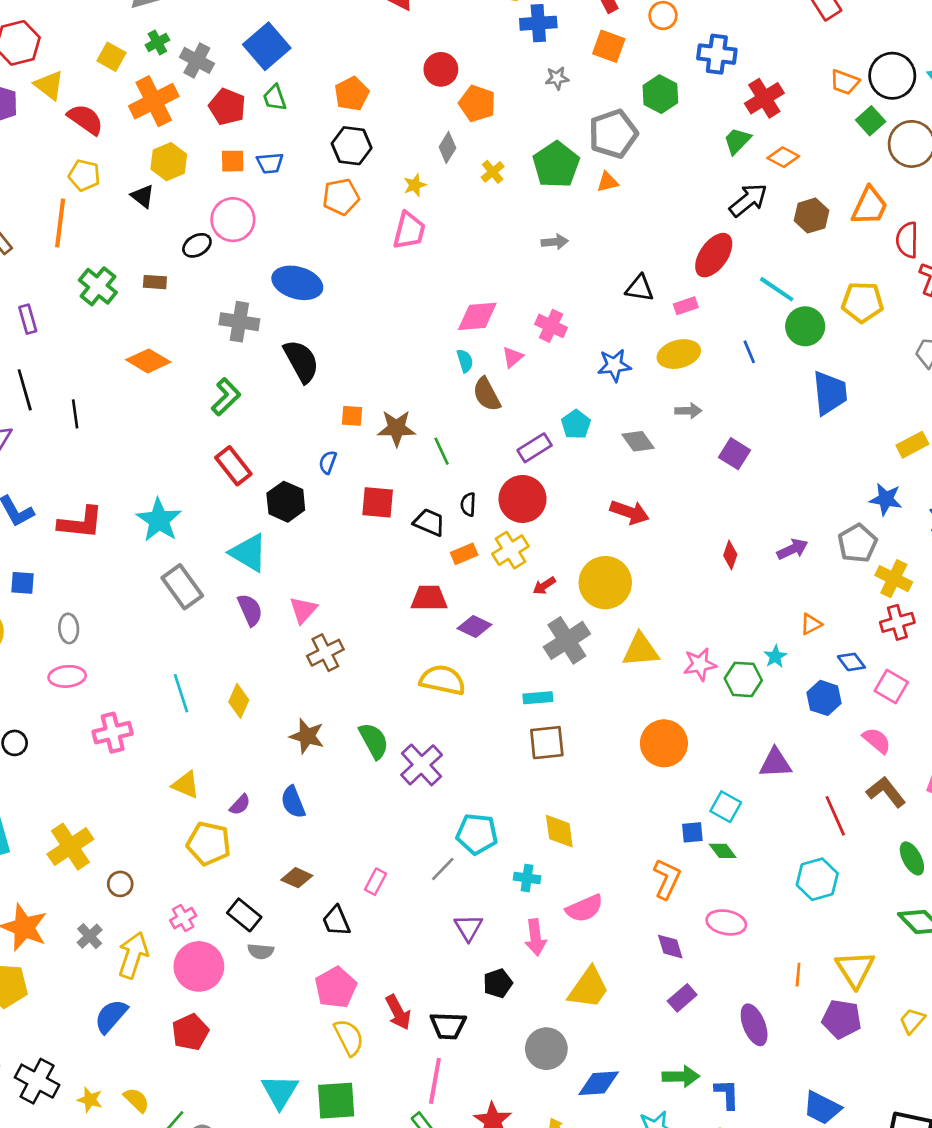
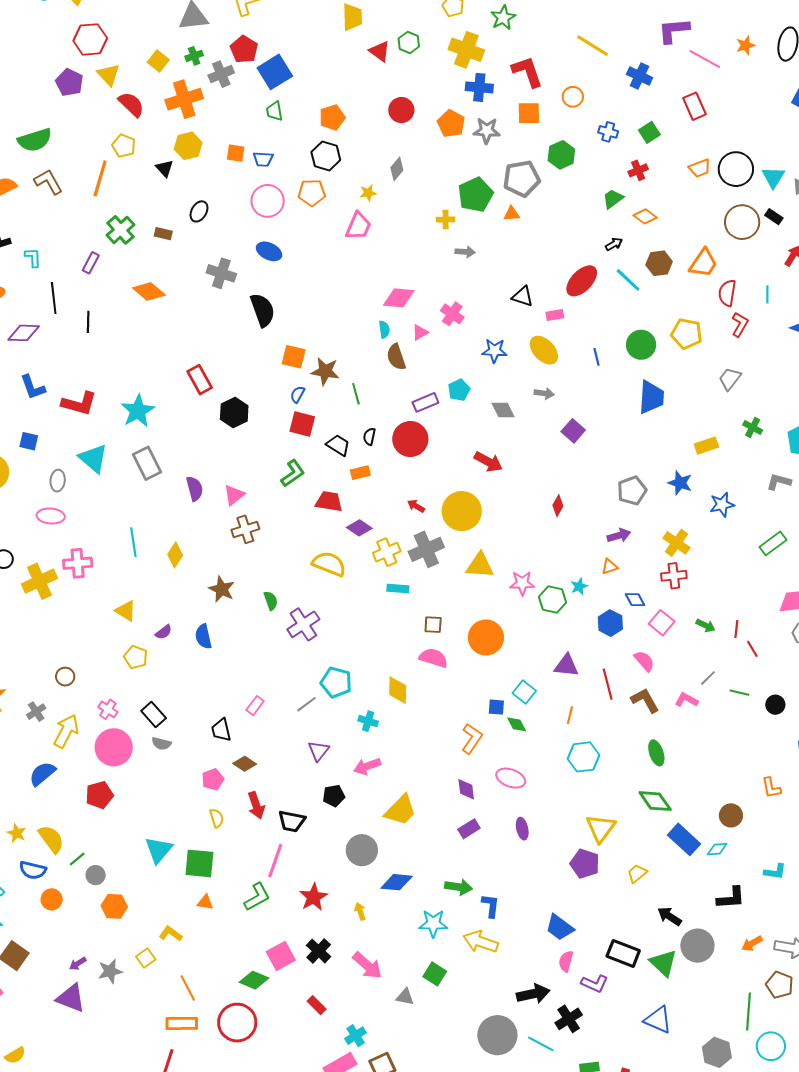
orange square: (609, 46) -> (529, 113), turned -30
blue cross: (717, 54) -> (608, 132), size x0.7
gray cross: (197, 60) -> (221, 74), turned 30
gray star: (557, 78) -> (487, 131), size x1.5
orange trapezoid: (845, 82) -> (700, 168), turned -50
red cross: (764, 98) -> (638, 170), size x0.7
orange pentagon: (477, 103) -> (451, 124), moved
red pentagon: (227, 107) -> (244, 49), moved
green square: (871, 121) -> (649, 132), moved
yellow cross: (493, 172) -> (446, 220), moved, turned 30
black arrow: (748, 200) -> (614, 244), size x0.6
pink circle: (233, 220) -> (268, 201), moved
black ellipse: (197, 245) -> (199, 211), turned -40
blue ellipse: (297, 283) -> (269, 251), size x0.7
cyan line: (777, 289) -> (628, 280), moved
purple rectangle: (28, 319) -> (91, 263), moved, turned 35
yellow ellipse: (679, 354) -> (544, 350), turned 52
green L-shape: (226, 397) -> (293, 473), moved
orange square: (352, 416) -> (294, 357), size x1.4
blue semicircle: (328, 462) -> (298, 394), moved
gray pentagon: (857, 543) -> (632, 491), moved
purple arrow: (792, 549) -> (619, 535), moved
yellow cross: (510, 550) -> (387, 552), moved
cyan triangle: (248, 553) -> (93, 458), moved
red arrow: (544, 586) -> (416, 506), turned 54
green semicircle: (374, 741) -> (271, 601), size x0.7
brown square: (547, 743) -> (433, 625), moved, size x0.7
red line: (835, 816) -> (608, 684), moved
yellow pentagon: (209, 844) -> (136, 657), size x0.7
yellow cross: (70, 847) -> (39, 581), moved
brown diamond: (297, 878) -> (245, 764), moved
pink semicircle: (584, 908) -> (433, 658), moved, turned -148
pink cross: (183, 918) -> (108, 709), turned -36
pink arrow: (535, 937) -> (367, 766), turned 68
orange line: (798, 975) -> (570, 715), moved
pink pentagon: (336, 987) -> (213, 779), size x0.7
purple ellipse: (754, 1025) -> (522, 829), moved, size x0.7
yellow semicircle: (349, 1037) -> (217, 818), size x0.7
yellow semicircle: (136, 1100) -> (51, 839), size x1.4

